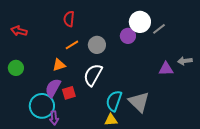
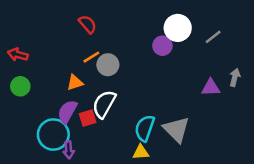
red semicircle: (69, 19) -> (88, 24), turned 133
gray line: (159, 29) -> (213, 37), moved
red arrow: (19, 31) -> (18, 55), moved
gray circle: (97, 45) -> (108, 65), moved
gray arrow: (185, 61) -> (235, 77), turned 112
white semicircle: (93, 75) -> (104, 104), moved

